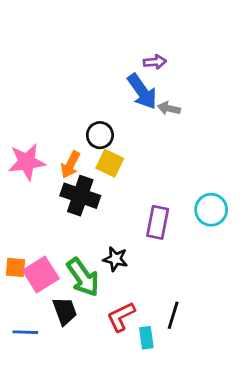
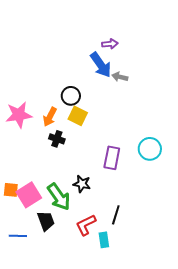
black cross: (80, 196) -> (57, 139), size x0.6
black line: (173, 315) -> (116, 215), moved

